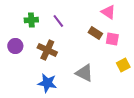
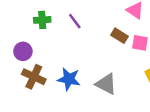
brown cross: (47, 50) -> (34, 77), moved
blue star: (47, 83) -> (69, 79), moved

